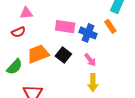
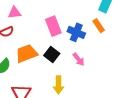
pink rectangle: (65, 27) -> (53, 26), turned 60
yellow arrow: (93, 83) -> (58, 85), moved

